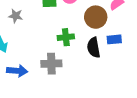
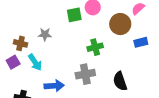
black semicircle: (94, 48) -> (120, 81), moved

